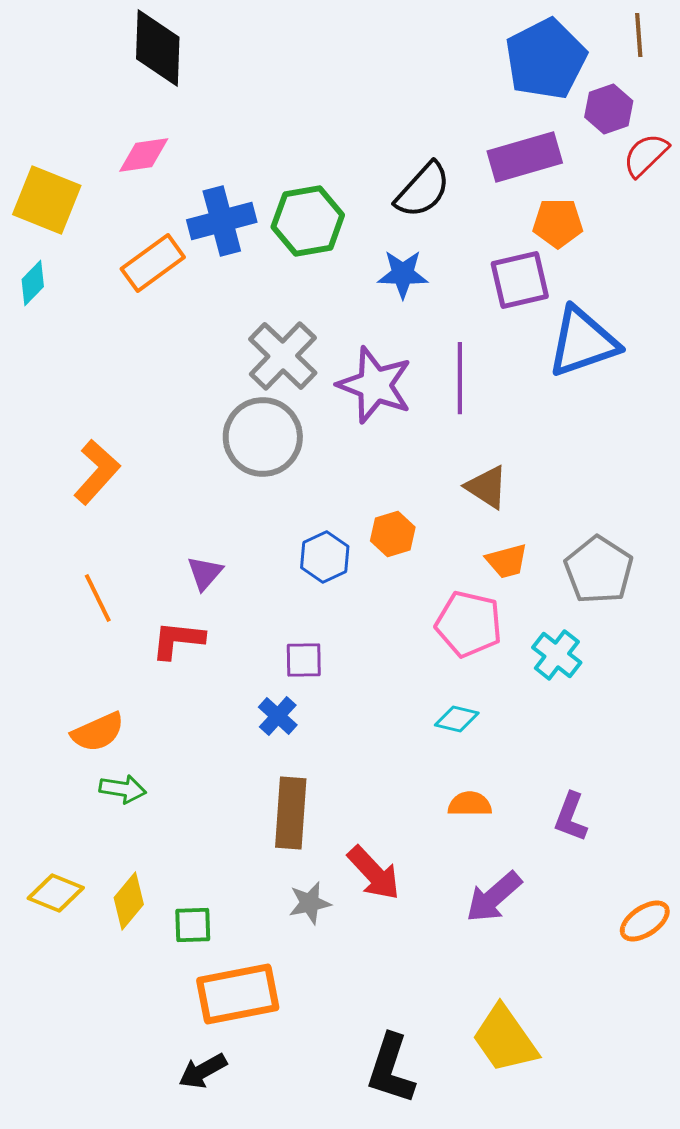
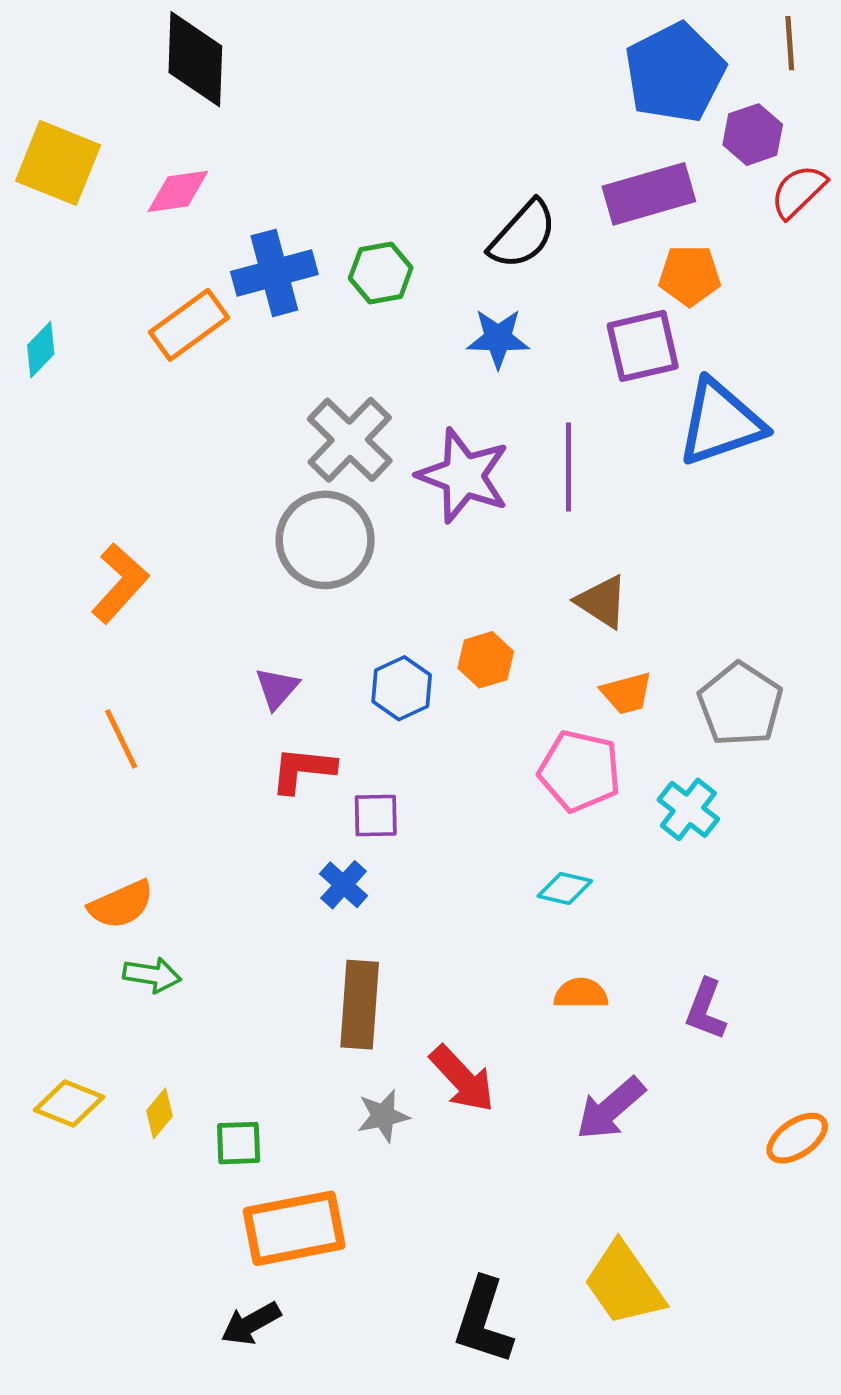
yellow square: (47, 200) -> (58, 163), moved
green hexagon: (308, 221) -> (381, 273), size x0.7
purple triangle: (205, 573) -> (277, 688), moved
red L-shape: (178, 640) -> (303, 770), moved
yellow diamond: (129, 901) -> (159, 1113), size x0.7

